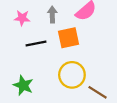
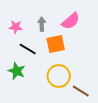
black line: (36, 44) -> (28, 49), turned 42
green star: (23, 85) -> (17, 71), moved

